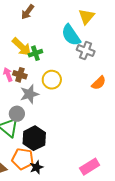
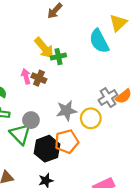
gray cross: (86, 51) -> (108, 98), moved, turned 30
yellow circle: (52, 80) -> (91, 118), moved
gray star: (29, 94) -> (66, 111), moved
orange pentagon: (23, 159) -> (67, 141), moved, turned -30

